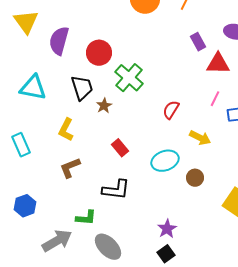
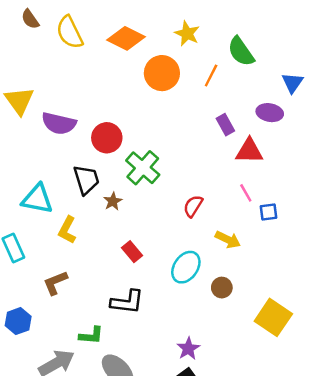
purple semicircle: (59, 41) -> (59, 123), turned -92
cyan triangle: (33, 88) -> (37, 199), moved
pink line: (215, 99) -> (246, 193), turned -56
cyan ellipse: (165, 161) -> (186, 267), turned -36
brown L-shape: (70, 168) -> (55, 283), moved

